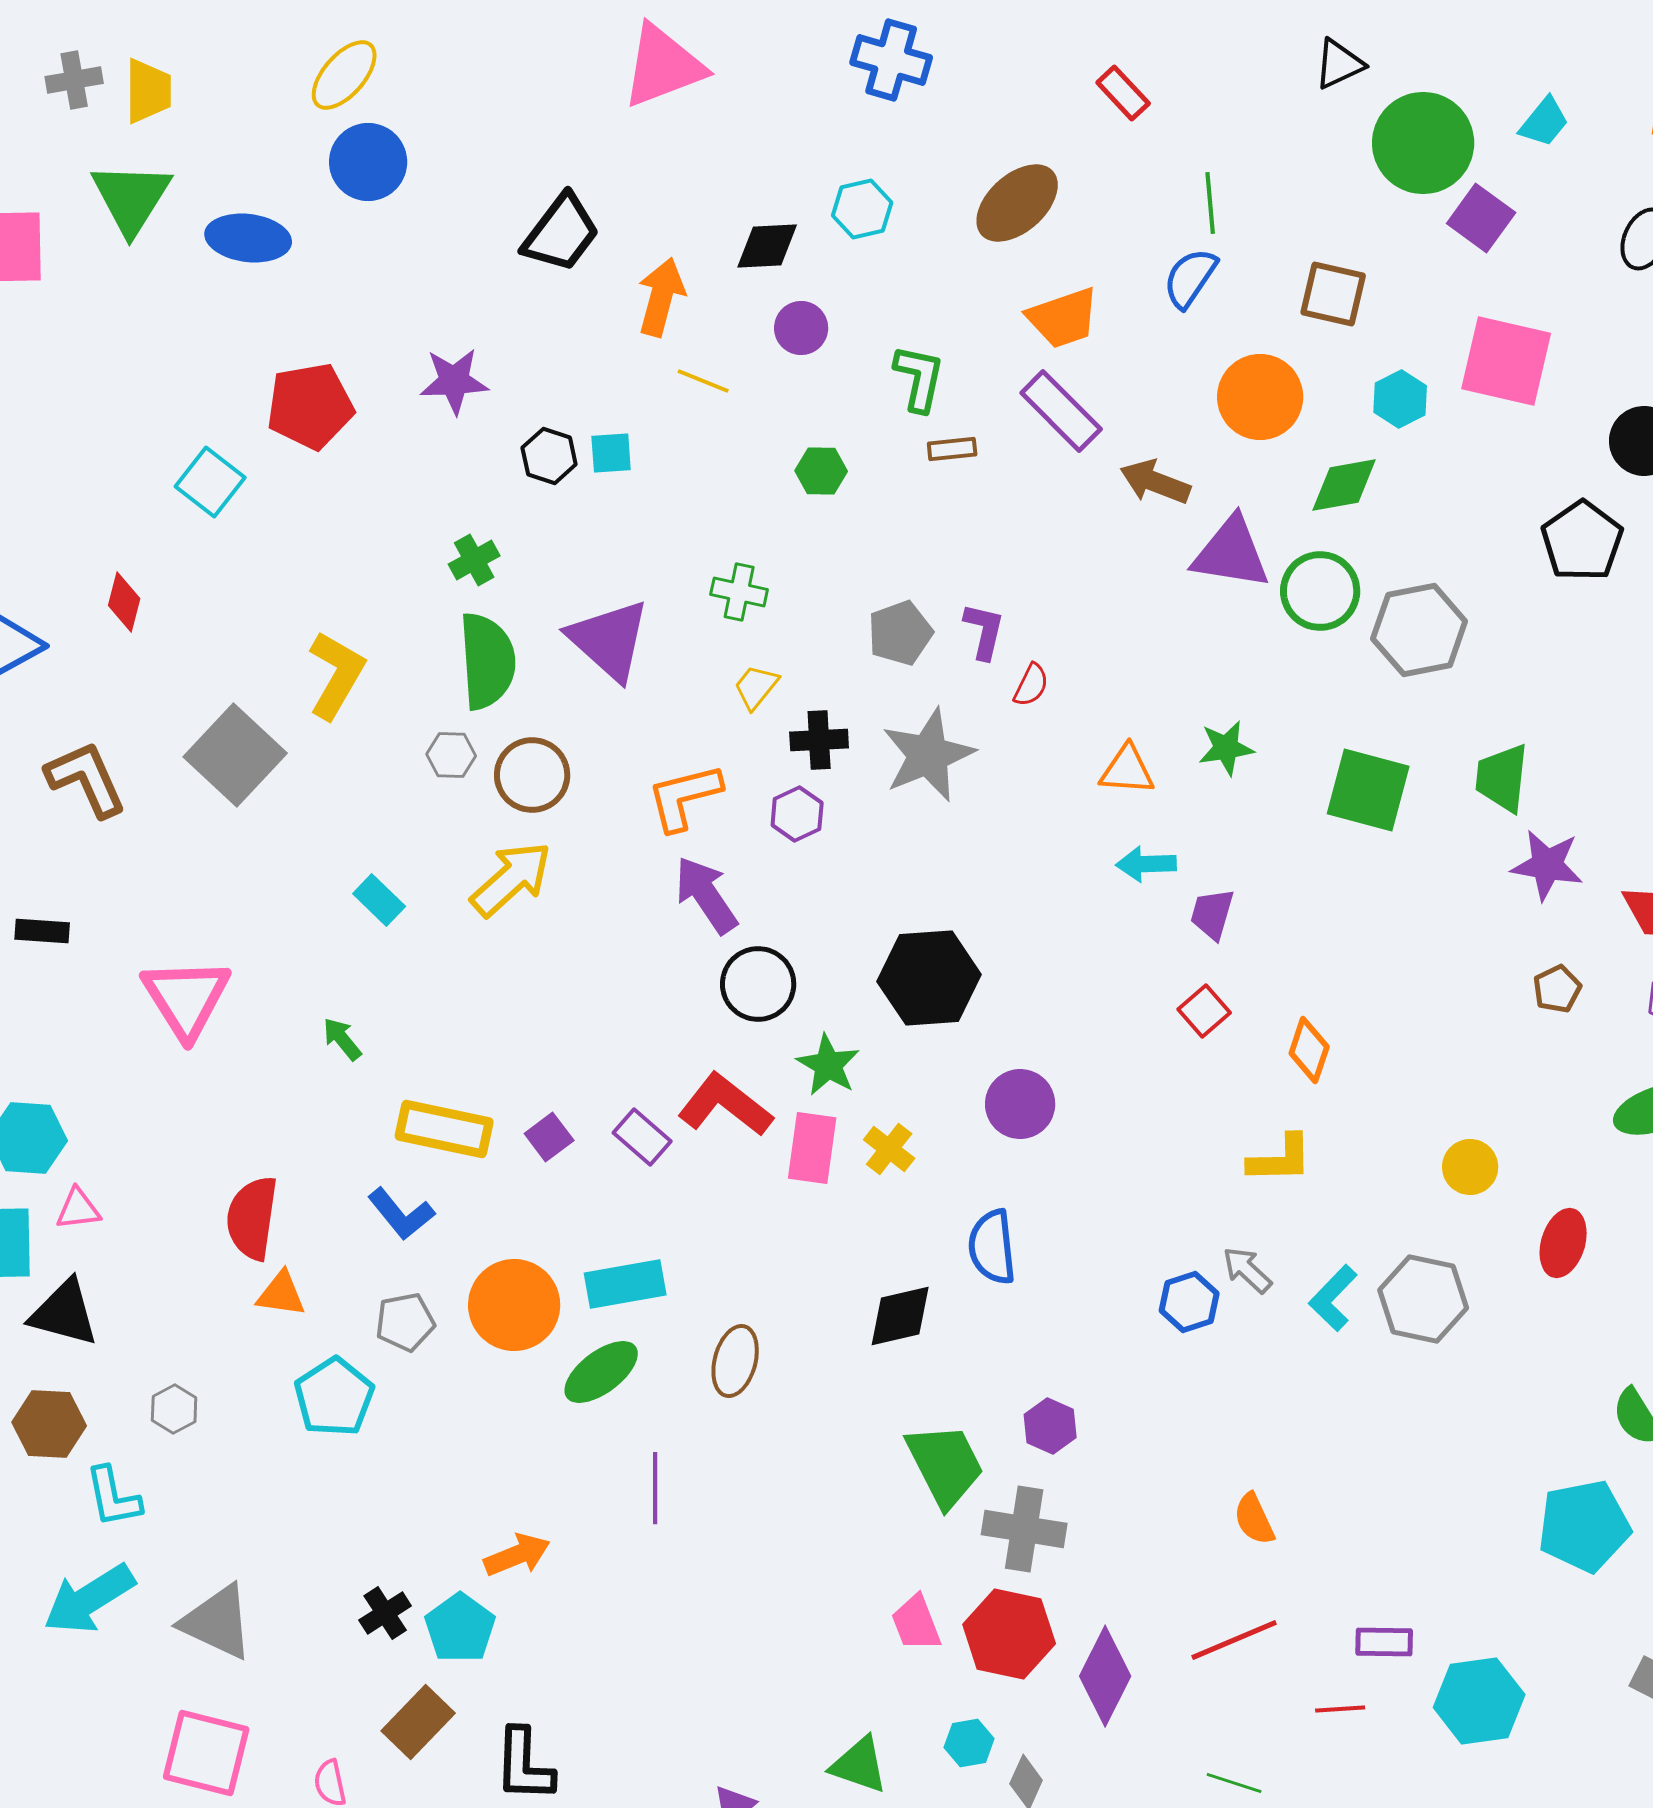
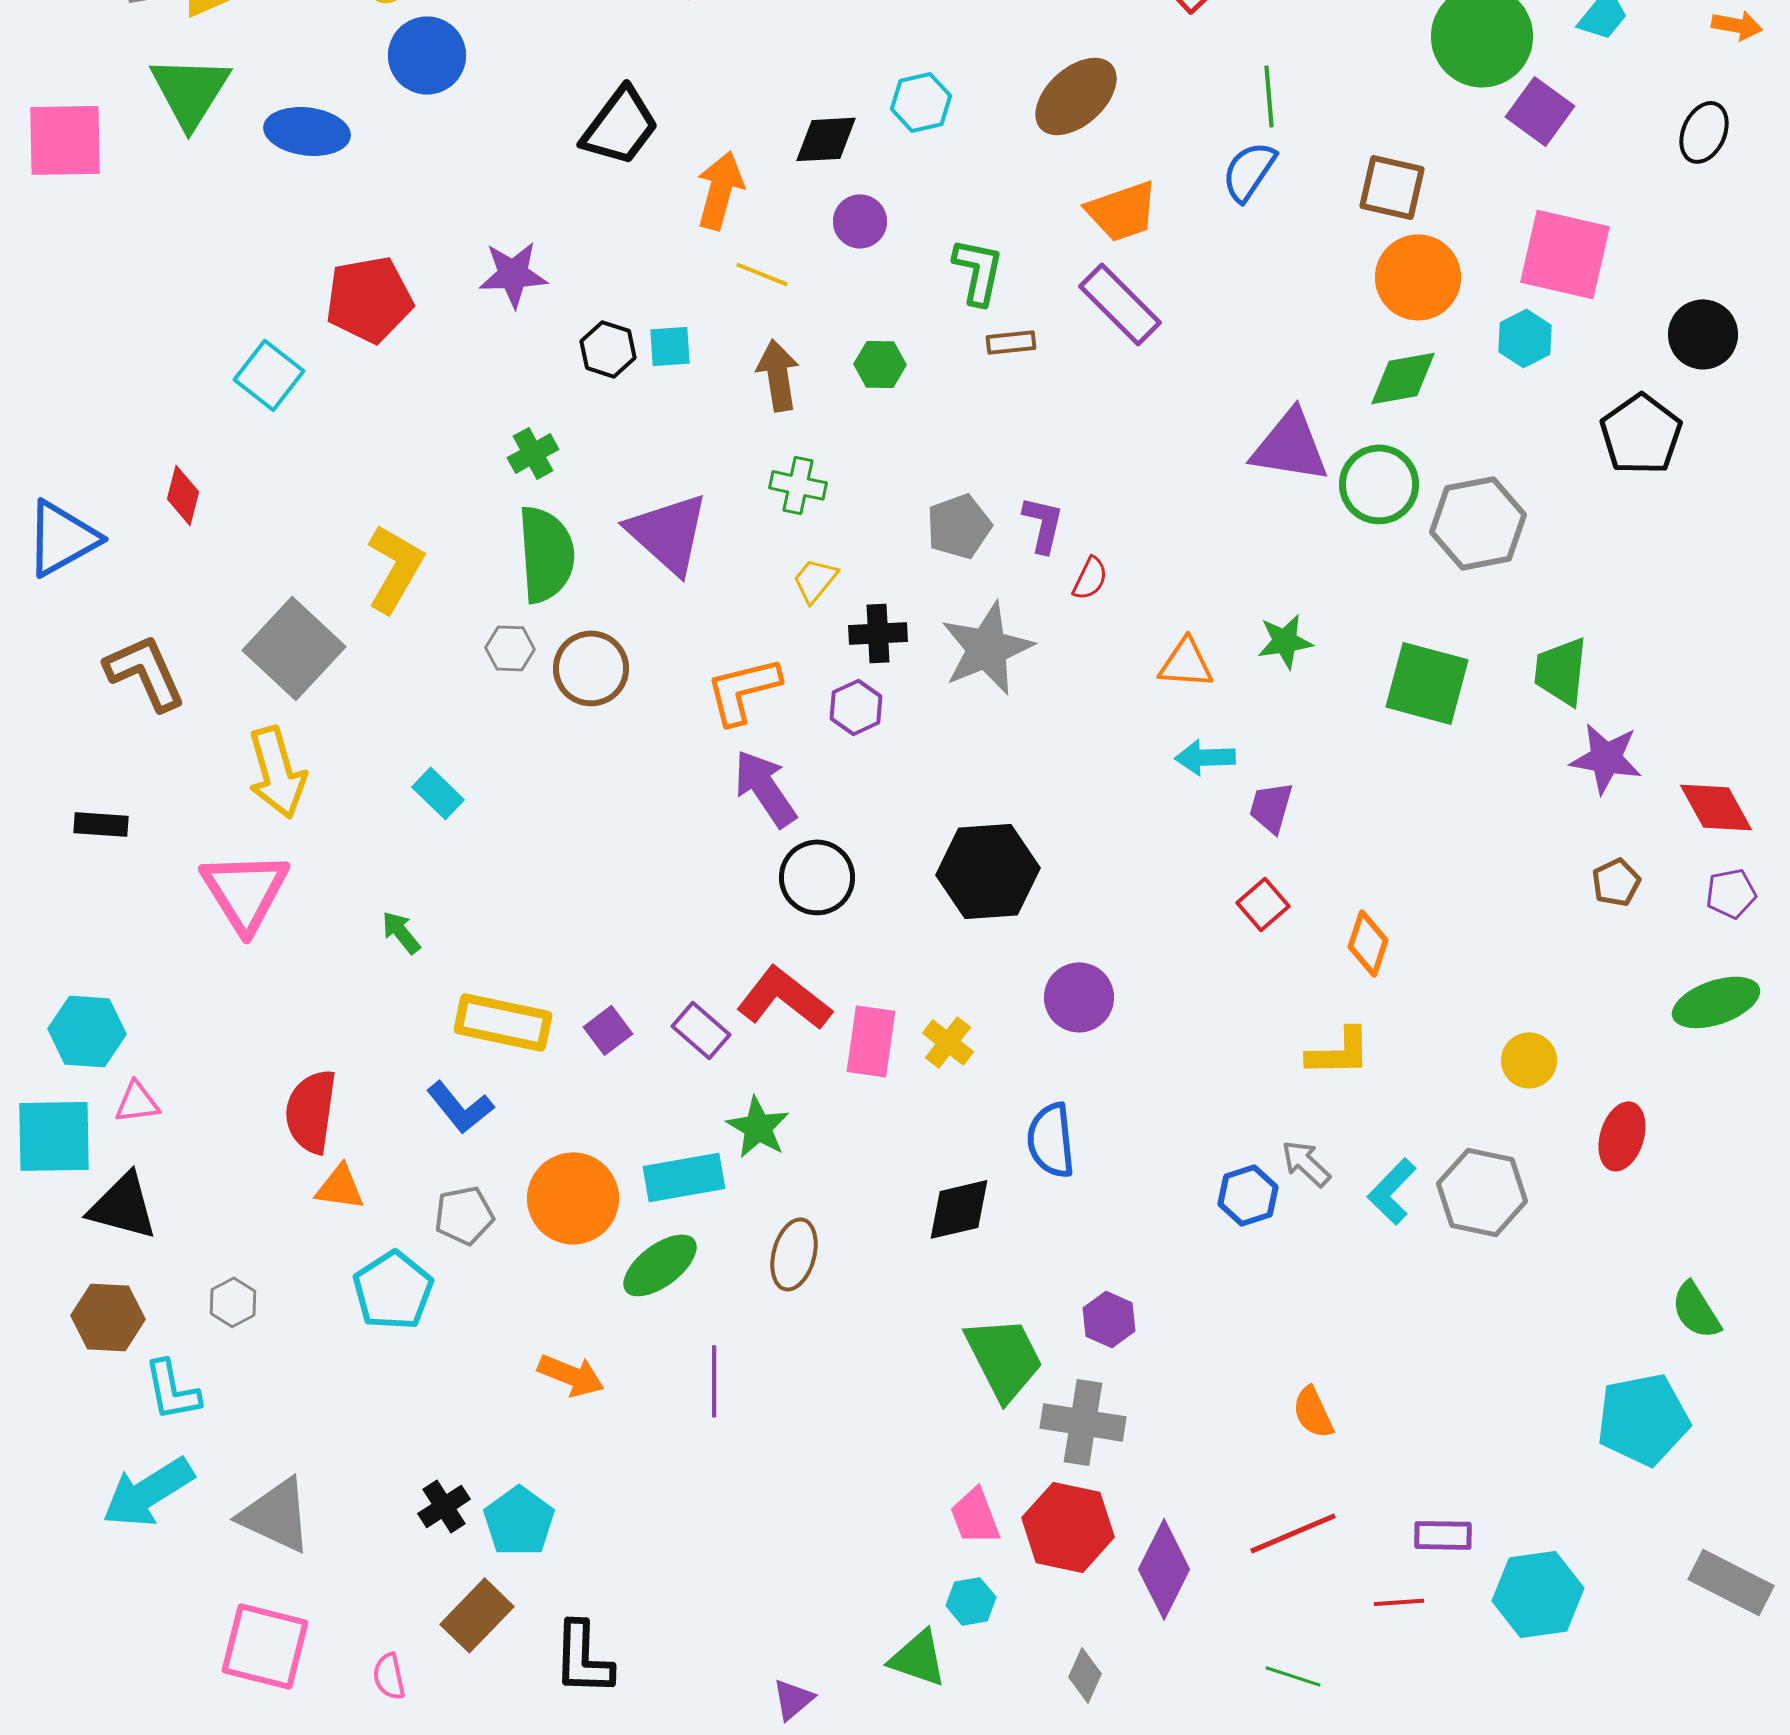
orange circle: (1260, 397) -> (1418, 277), moved
cyan hexagon: (1400, 399) -> (1525, 338), moved
brown arrow: (1155, 482) -> (778, 375), moved, turned 60
yellow arrow: (511, 879) -> (277, 772), moved, turned 116
green star: (828, 1065) -> (758, 1127), moved
orange arrow: (517, 1555) -> (571, 1375), moved, turned 44
cyan hexagon: (969, 1743) -> (971, 1601), moved

